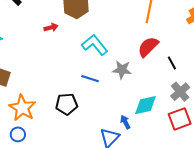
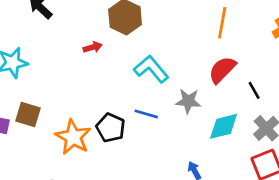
black pentagon: (67, 104) -> (111, 128), moved, turned 30
cyan diamond: (145, 105) -> (224, 126), moved
orange star: (22, 108) -> (73, 137), moved

